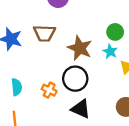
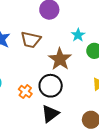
cyan star: (110, 52) -> (78, 35), moved
black triangle: (81, 109) -> (50, 114), turned 48

